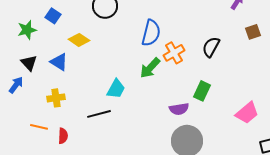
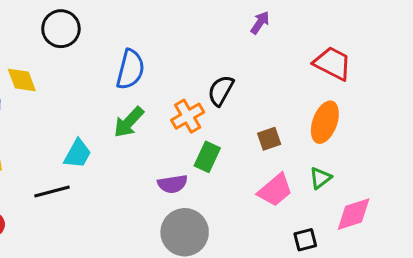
brown square: (253, 32) -> (269, 139), moved
yellow diamond: (79, 40) -> (22, 80), turned 35
orange cross: (174, 53) -> (188, 116), moved

